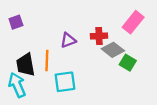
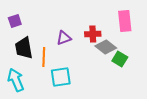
pink rectangle: (133, 22) -> (125, 21), turned -45
black trapezoid: (26, 65) -> (24, 48), moved

